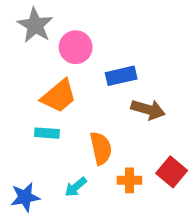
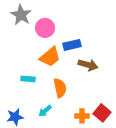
orange trapezoid: (59, 96) -> (50, 57), moved
red square: (172, 172) -> (102, 113), moved
orange cross: (130, 180) -> (82, 116), moved

